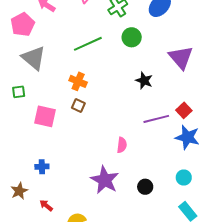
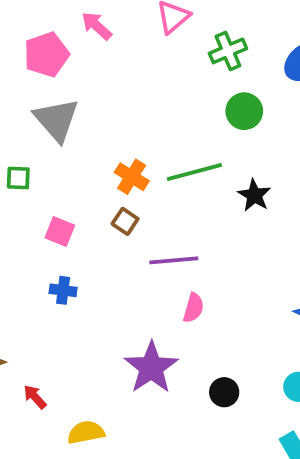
green line: (88, 44) -> (194, 172), moved
pink square: (45, 116) -> (60, 231), size x0.7
purple line: (156, 119) -> (174, 260), moved
blue cross: (42, 167) -> (63, 290), moved

